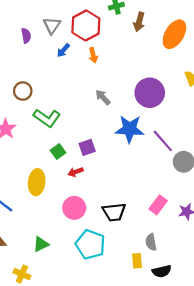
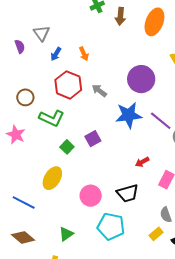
red hexagon: (86, 25) -> (68, 85), moved
red arrow: (76, 172) -> (142, 162), moved
yellow ellipse: (37, 182) -> (52, 178), turned 35
yellow rectangle: (137, 261) -> (156, 234), turned 64

